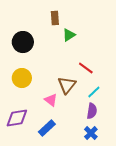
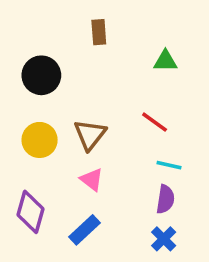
green triangle: (69, 35) -> (165, 61), moved, turned 32
brown triangle: (67, 85) -> (90, 135), moved
cyan line: (94, 92) -> (169, 165), turned 56
purple diamond: (17, 118) -> (31, 212), turned -65

